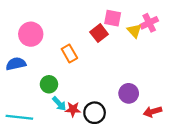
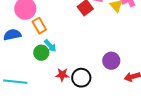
orange rectangle: (69, 54) -> (39, 26), moved
cyan arrow: (59, 104) -> (50, 46), moved

